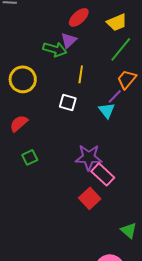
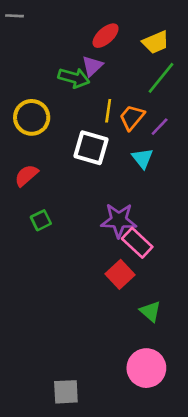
orange trapezoid: (127, 79) -> (132, 117), moved
purple line: (115, 96) -> (160, 127), moved
white square: (68, 102) -> (91, 148), size x1.5
green triangle: (129, 230) -> (150, 311), moved

